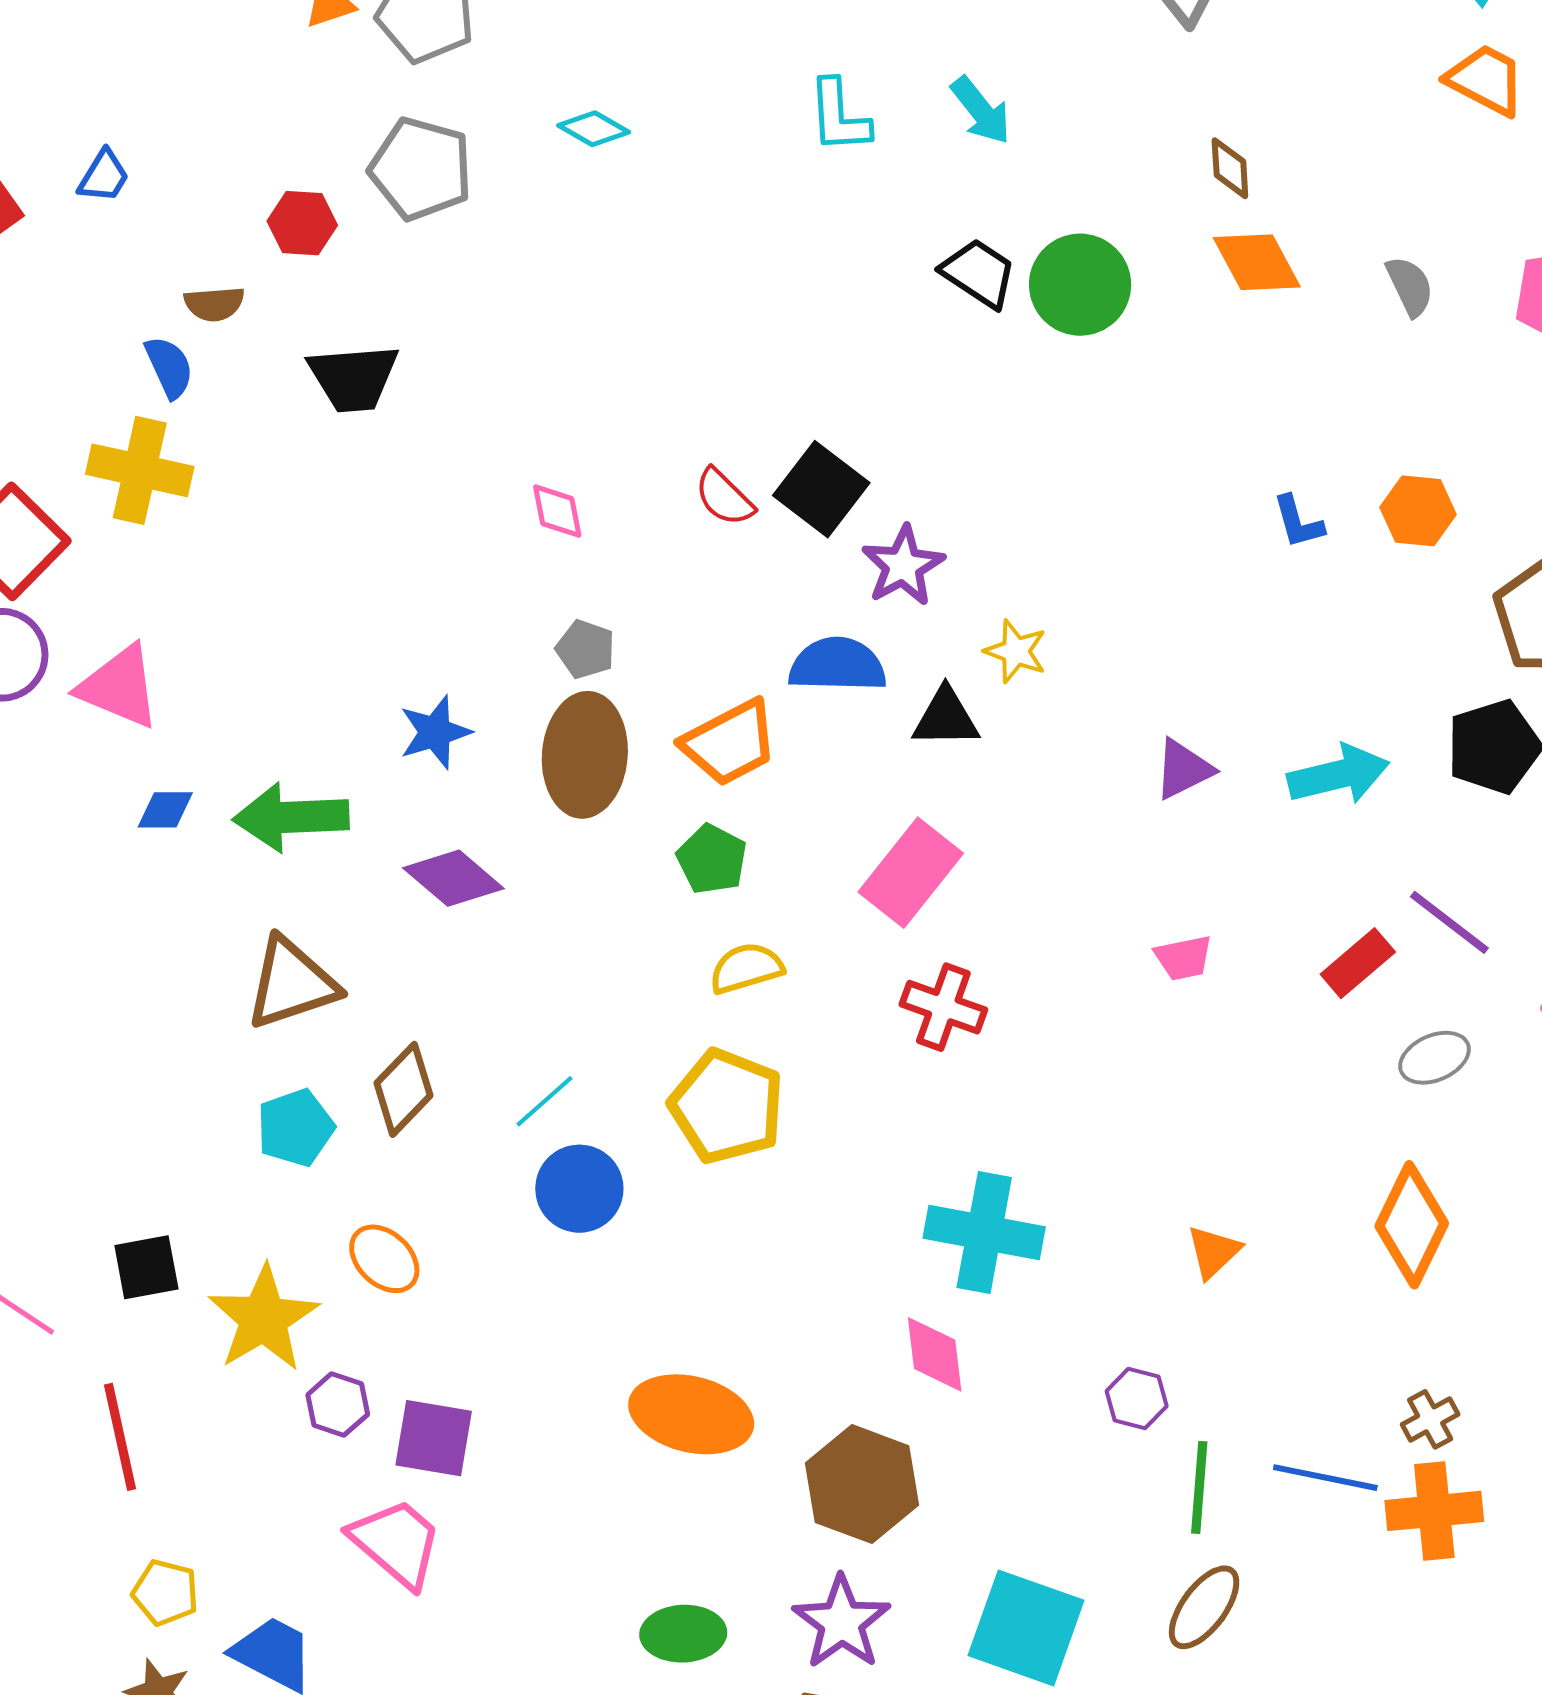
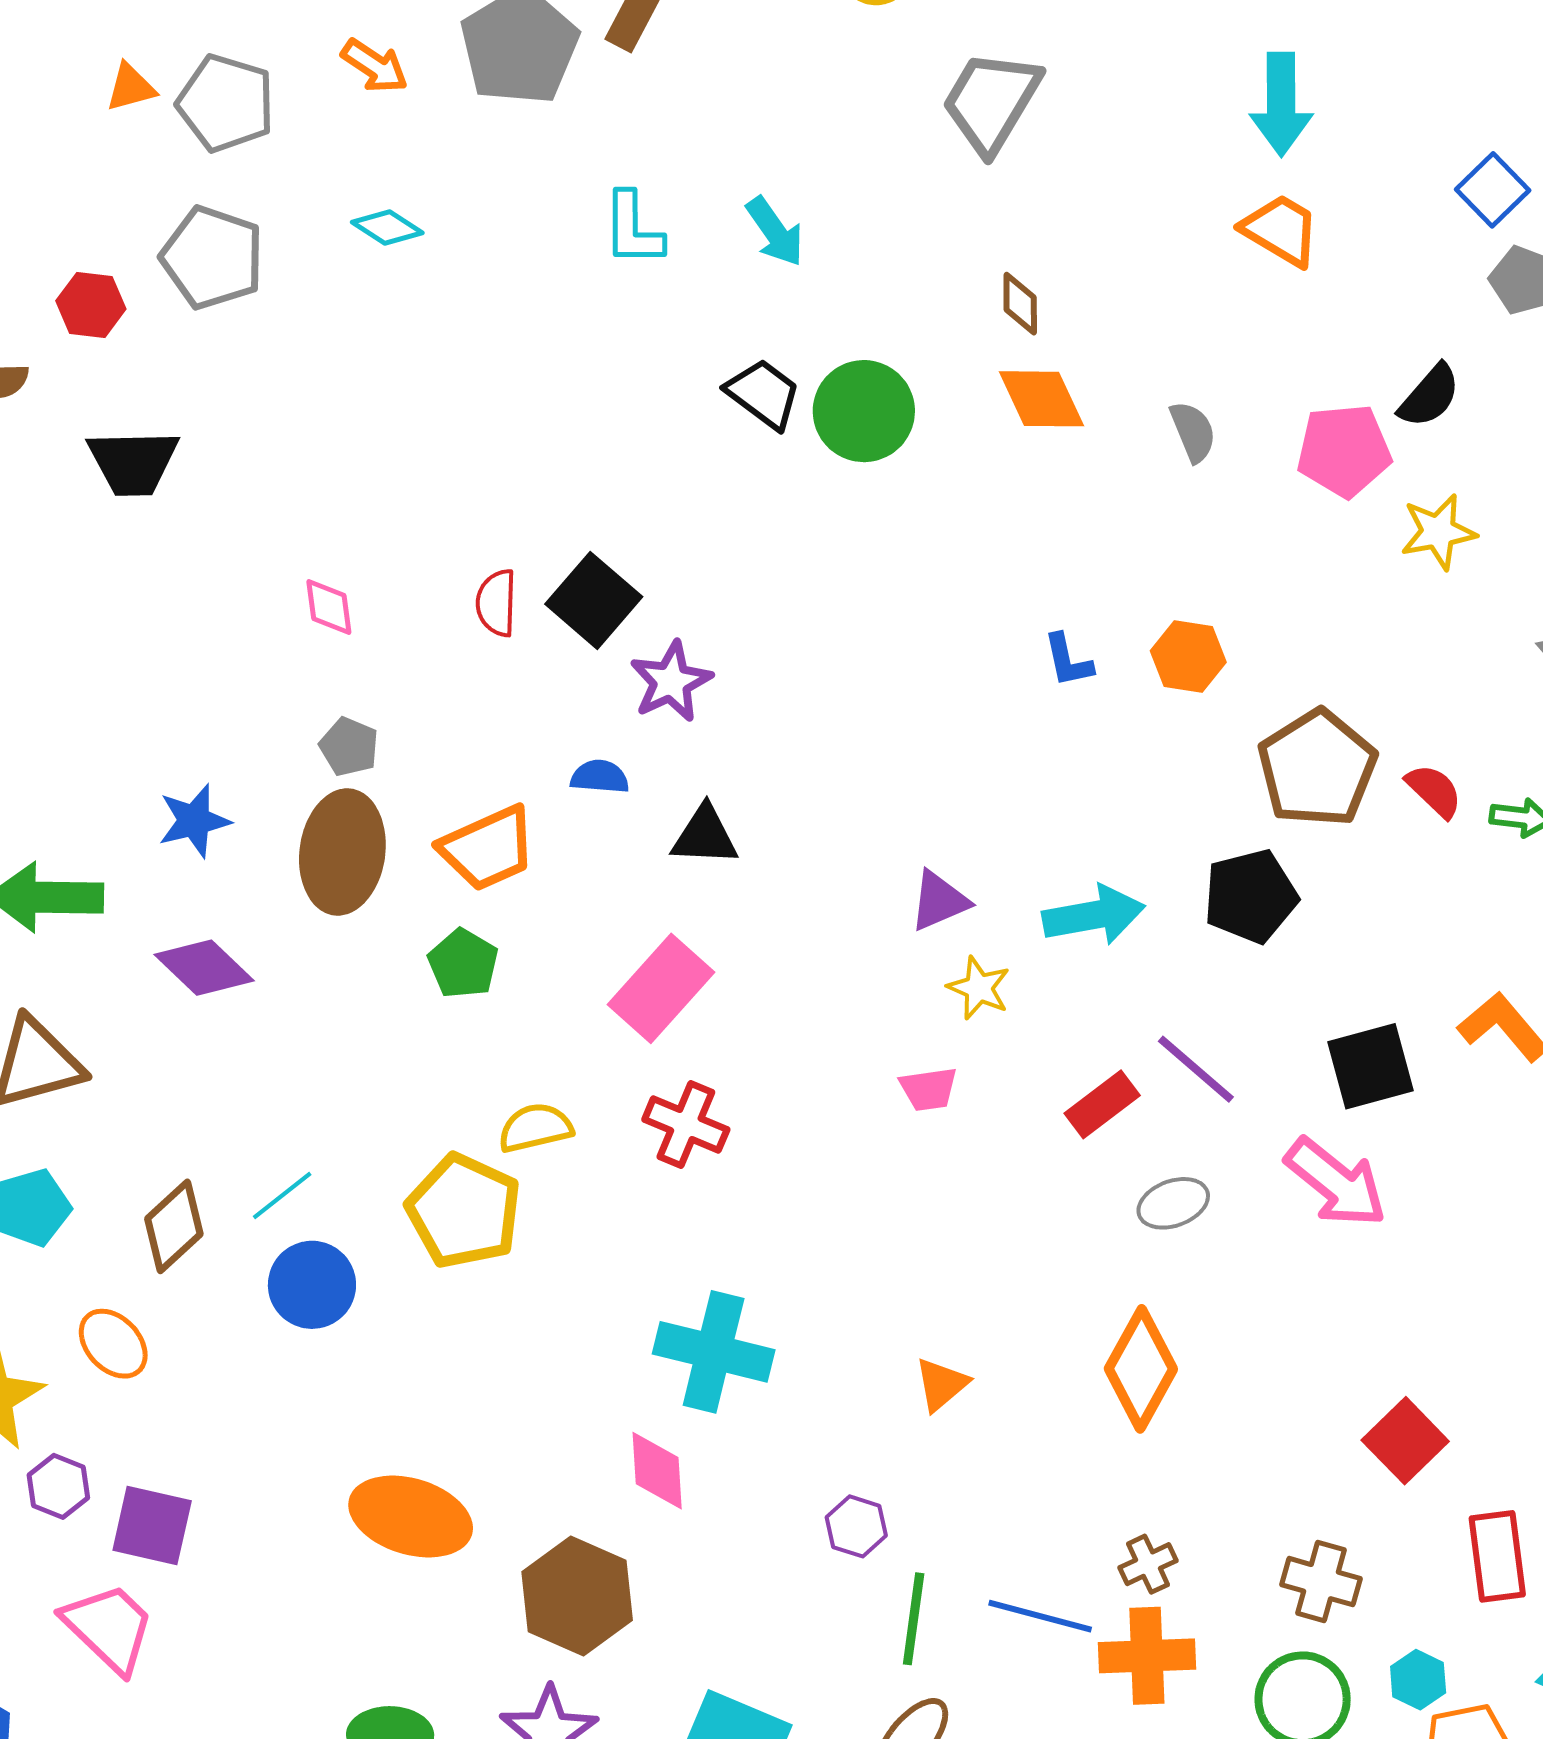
red semicircle: (724, 497) -> (496, 603), turned 44
yellow star: (1016, 651) -> (979, 988), moved
blue semicircle: (837, 665) -> (600, 777), size x0.6
yellow semicircle: (746, 968) -> (535, 1128), moved
brown diamond: (404, 1089) -> (174, 1226), moved

